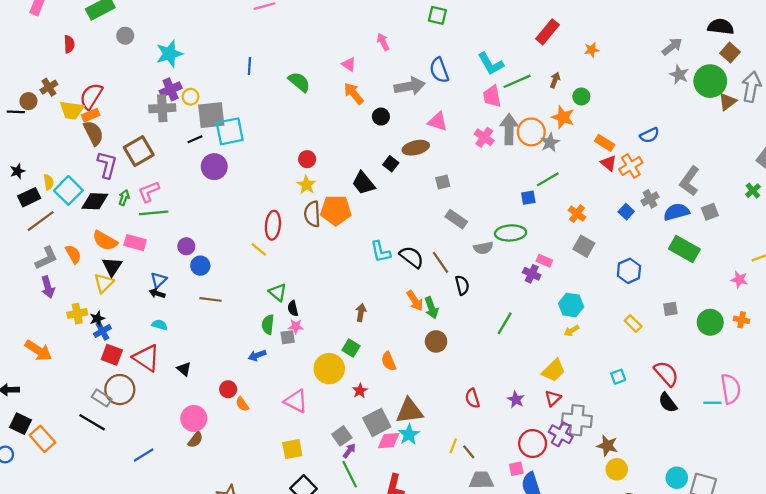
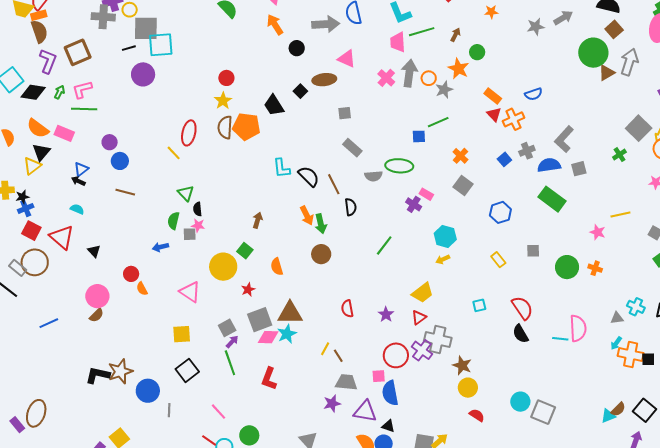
gray star: (679, 75) -> (536, 27), moved, turned 30
orange circle: (531, 132) -> (429, 78), size x0.6

